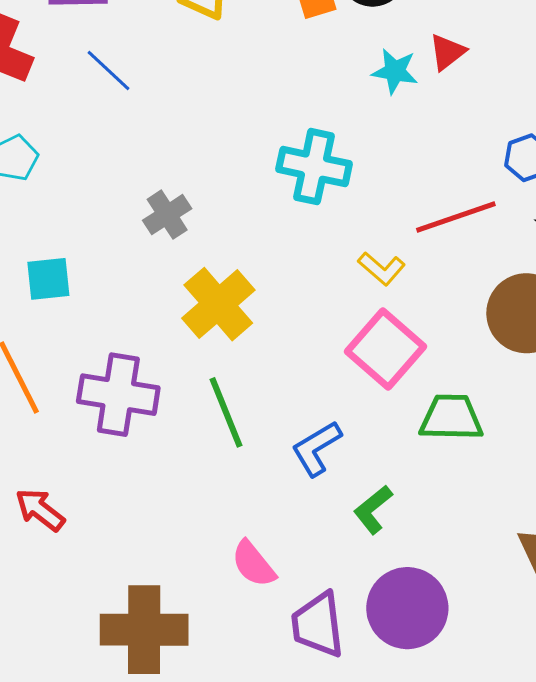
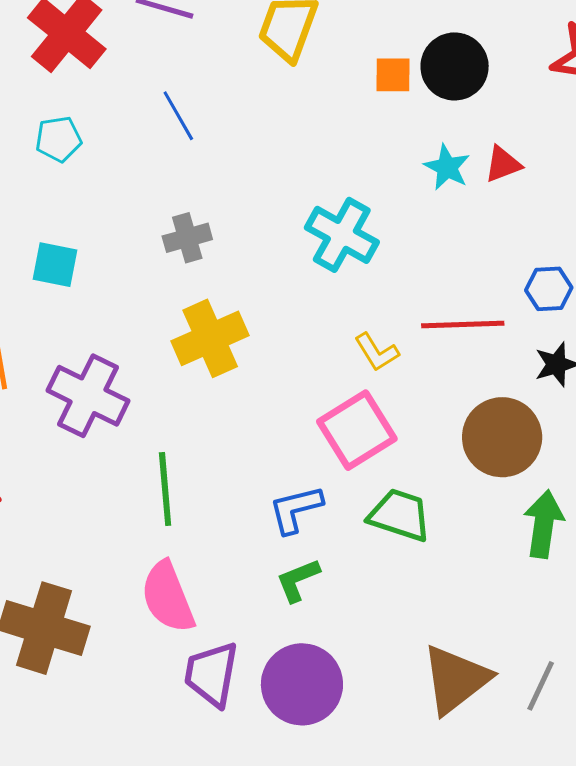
blue line: (108, 70) -> (178, 116), moved
green line: (226, 412) -> (165, 489), moved
blue L-shape: (317, 448) -> (296, 509), moved
pink semicircle: (253, 564) -> (168, 597), size x1.4

